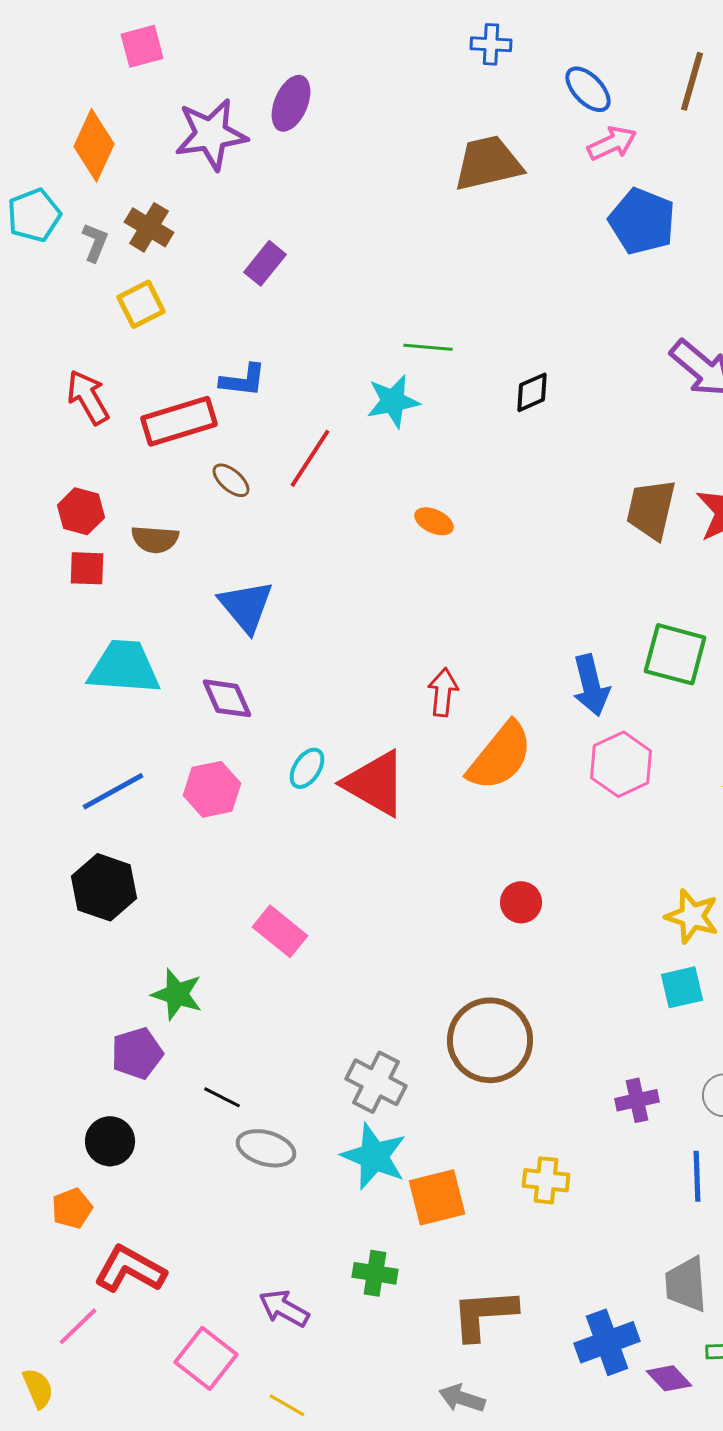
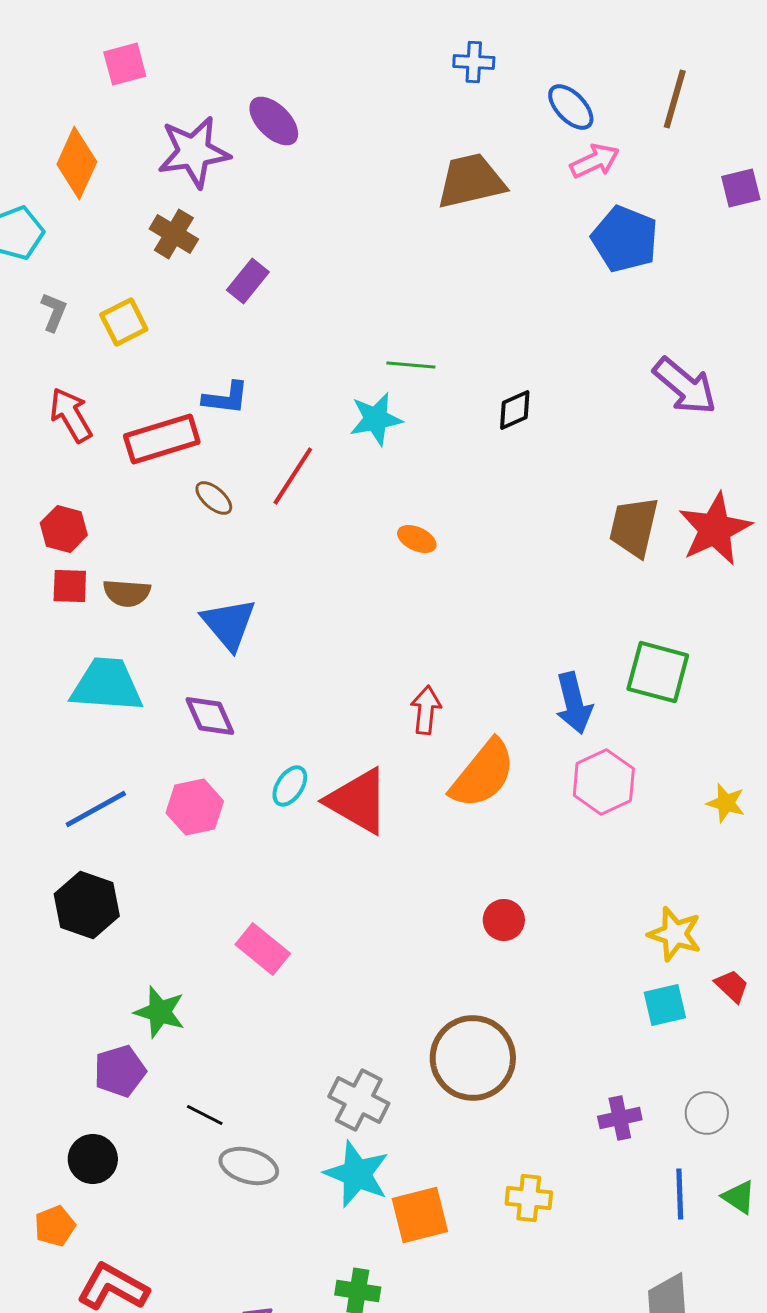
purple ellipse: (291, 103) -> (274, 121), turned -68
brown cross: (149, 227) -> (174, 234), moved
gray L-shape: (95, 242) -> (54, 312), moved
brown semicircle: (155, 539) -> (127, 593), moved

